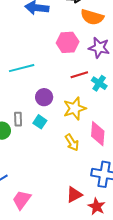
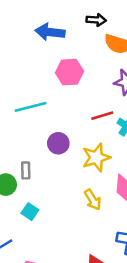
pink hexagon: (68, 42) -> (69, 72), moved
cyan square: (40, 122) -> (30, 212), moved

